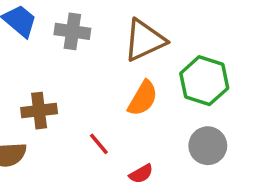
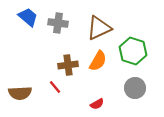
brown cross: (39, 111) -> (68, 65), moved
red line: (99, 144) -> (55, 87), moved

